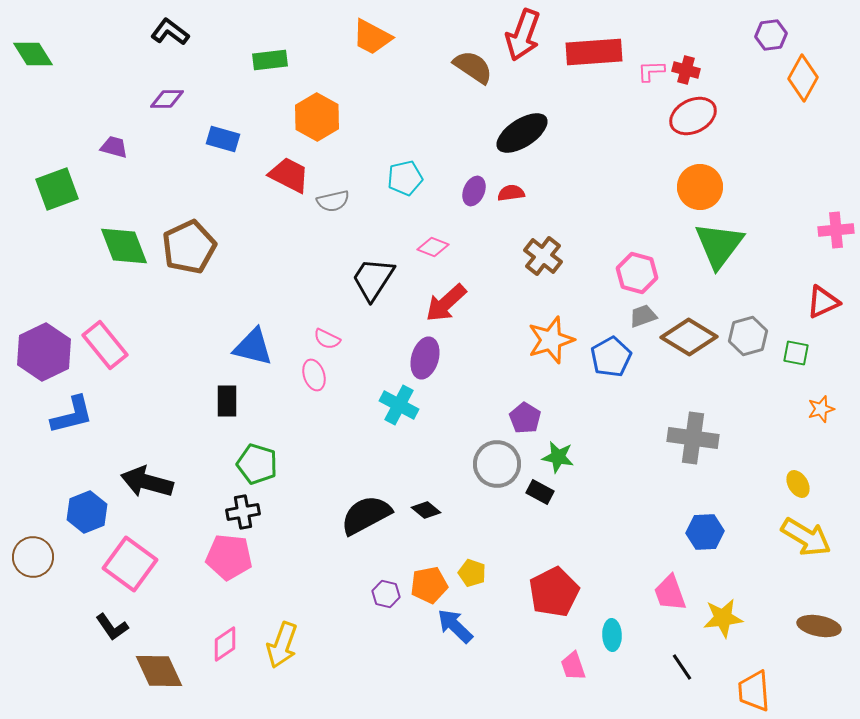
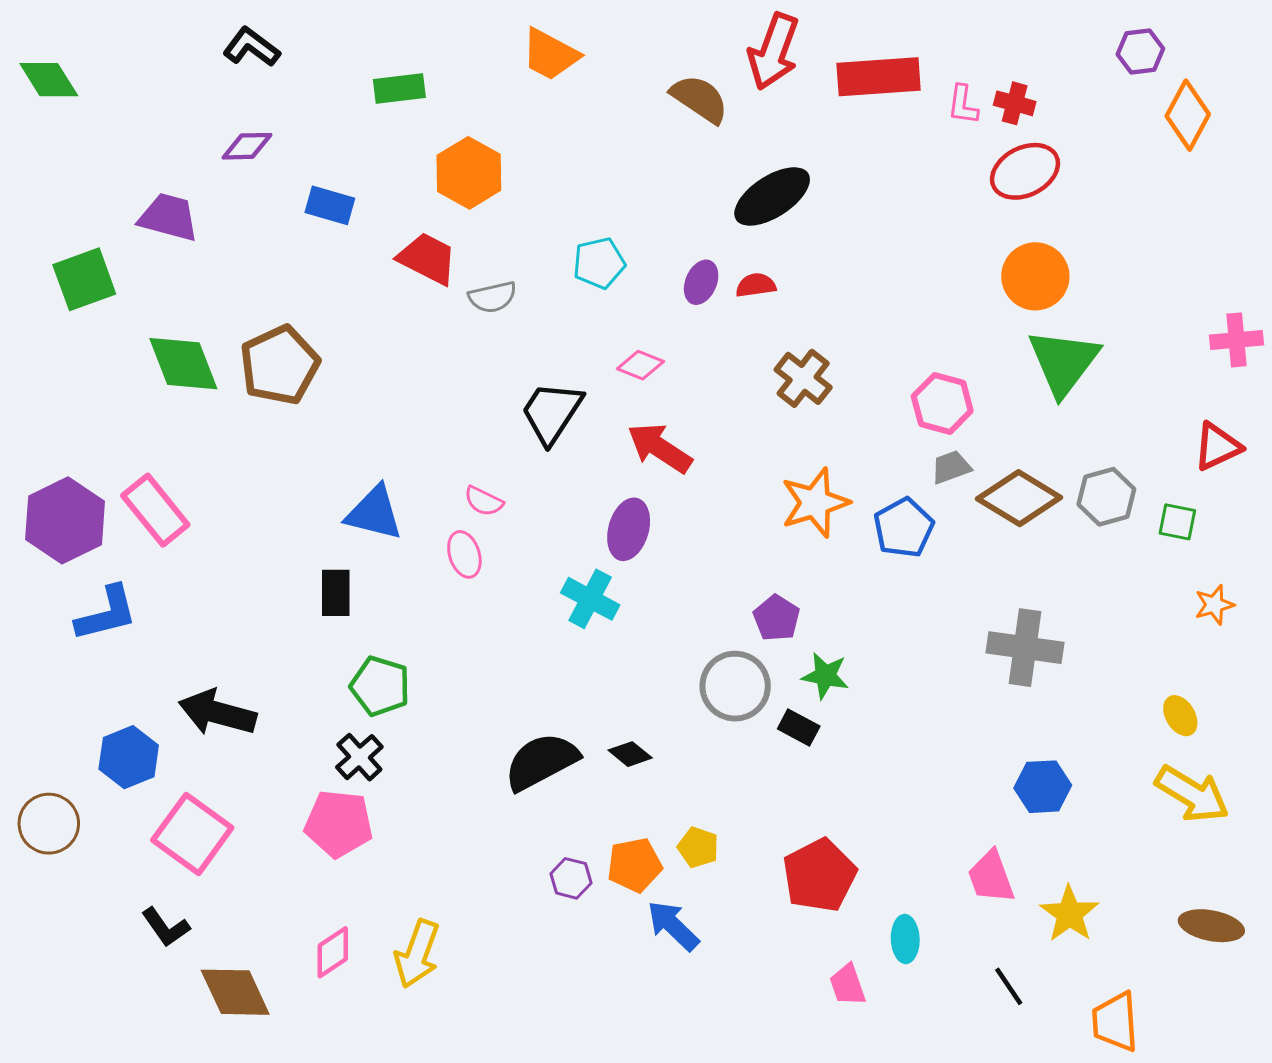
pink L-shape: (651, 71) -> (963, 105), turned -80
purple trapezoid: (114, 147) -> (169, 217), size x1.5
red arrow: (446, 303) -> (660, 448), turned 75
black cross: (243, 512) -> (359, 757), turned -32
yellow star: (723, 618) -> (1069, 914), turned -30

